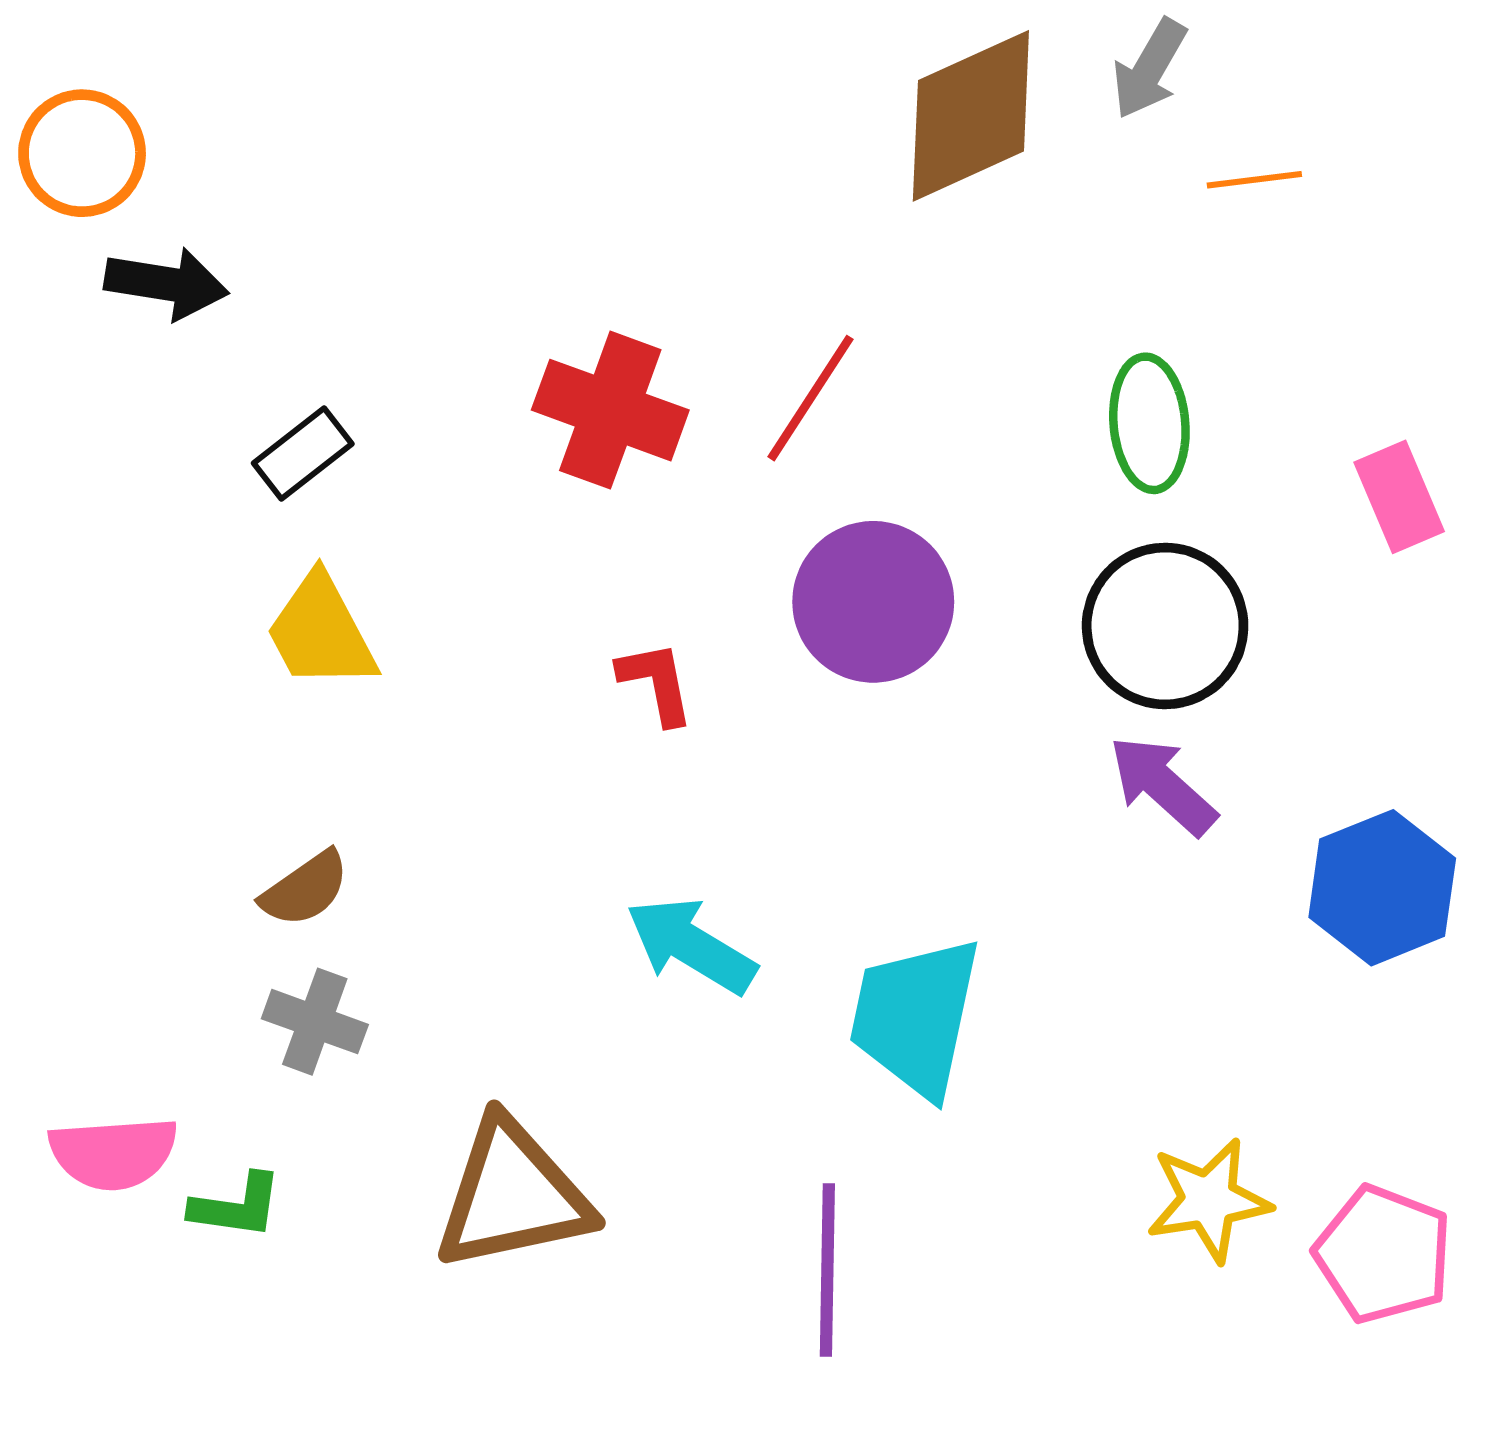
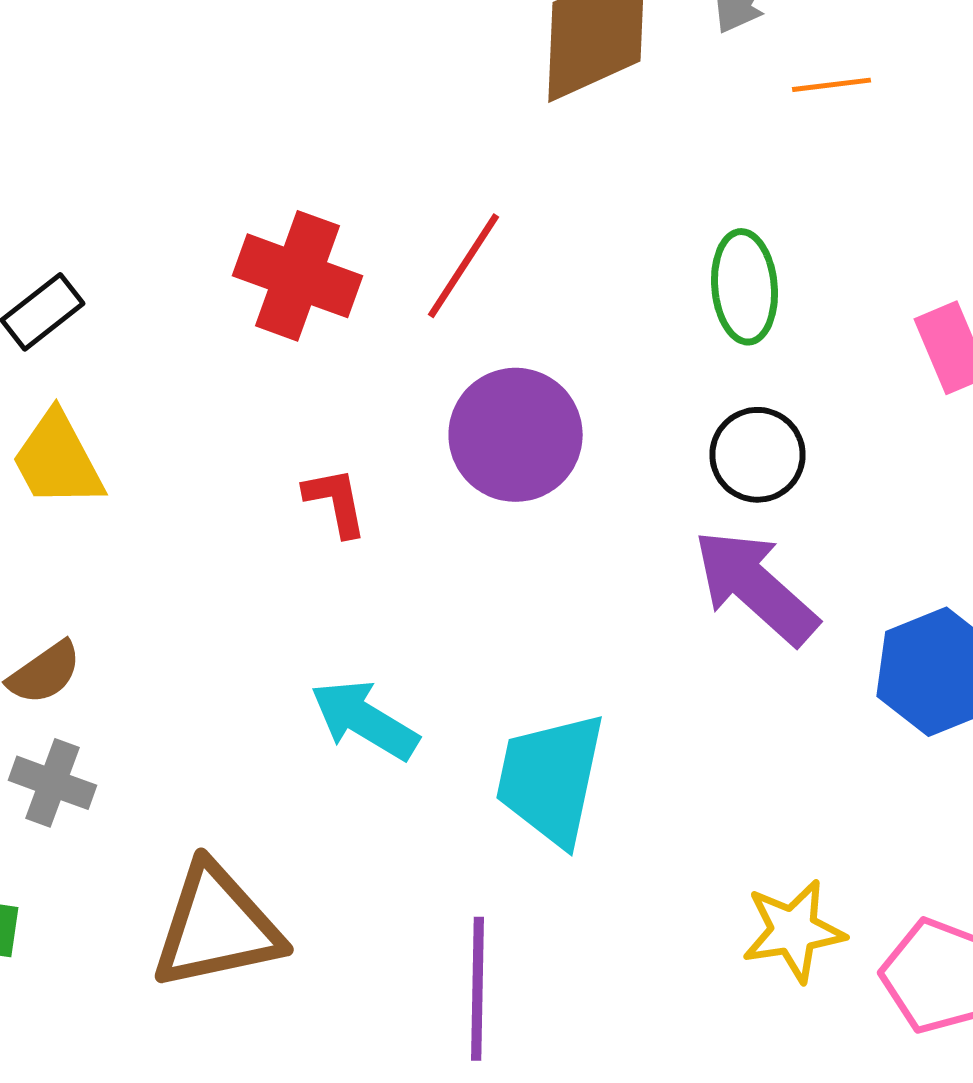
black circle: (1165, 626) -> (758, 455), size x0.7
purple arrow: (1163, 785) -> (756, 587), size x1.4

